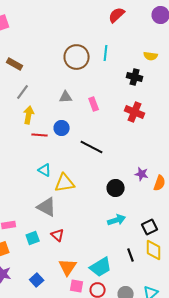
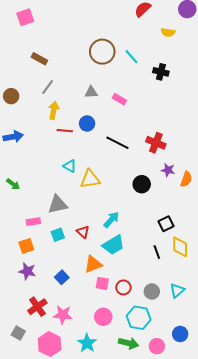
cyan line: (106, 53) -> (132, 57), moved, turned -49
yellow semicircle: (151, 56) -> (168, 32), moved
pink rectangle: (94, 104) -> (119, 99), turned -40
red cross: (135, 112) -> (156, 143), moved
gray triangle: (47, 207) -> (58, 204), moved, turned -40
cyan arrow: (117, 220) -> (111, 220), moved, turned -30
black square: (150, 227) -> (166, 224), moved
orange triangle: (68, 267) -> (93, 264), turned 36
cyan trapezoid: (101, 267) -> (113, 245), moved

